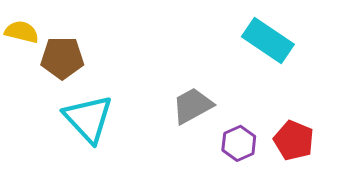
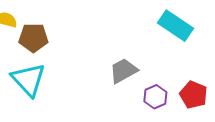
cyan triangle: (88, 119) -> (28, 80), moved

